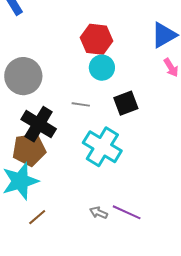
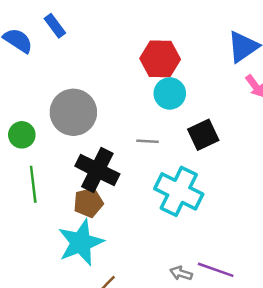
brown pentagon: (29, 150) -> (88, 203), size x0.7

